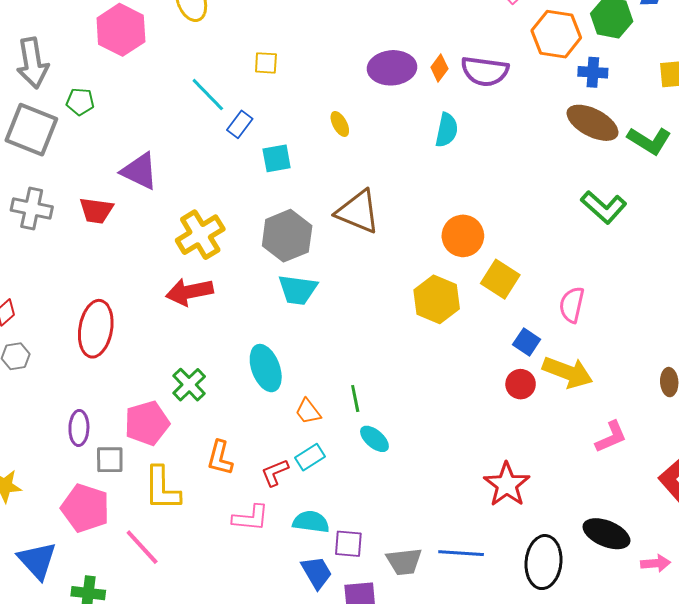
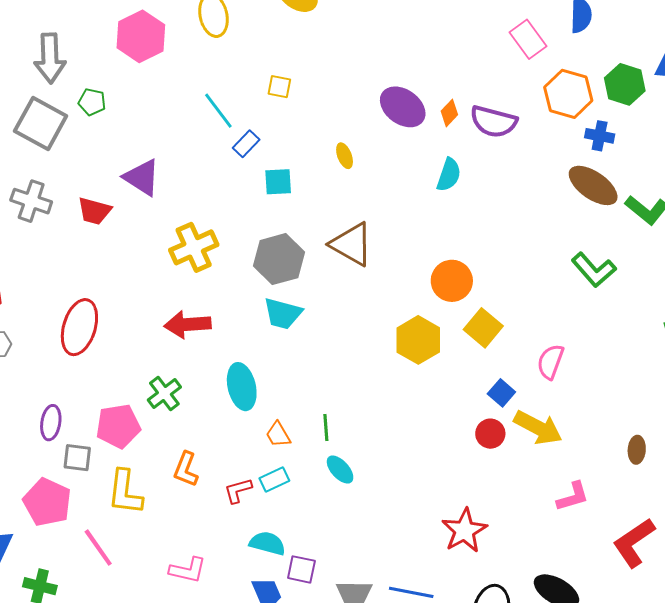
purple ellipse: (392, 68) -> (403, 107), turned 33
red arrow: (189, 292) -> (188, 324), moved
pink L-shape: (251, 518) -> (188, 570), moved

